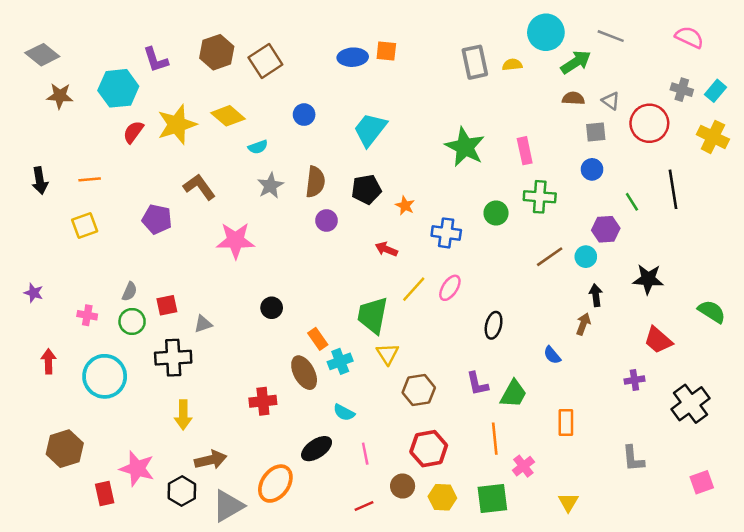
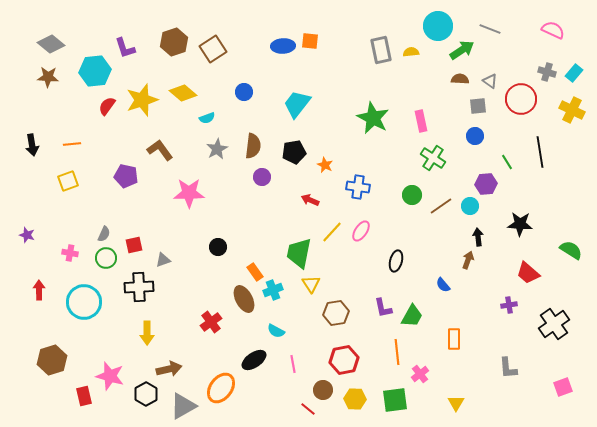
gray diamond: (42, 55) -> (51, 44), moved
green cross: (540, 197) -> (433, 158), turned 30
green circle: (496, 213) -> (412, 195), moved
red cross: (263, 401) -> (211, 322), turned -30
red line: (364, 506) -> (308, 409), moved, turned 63

